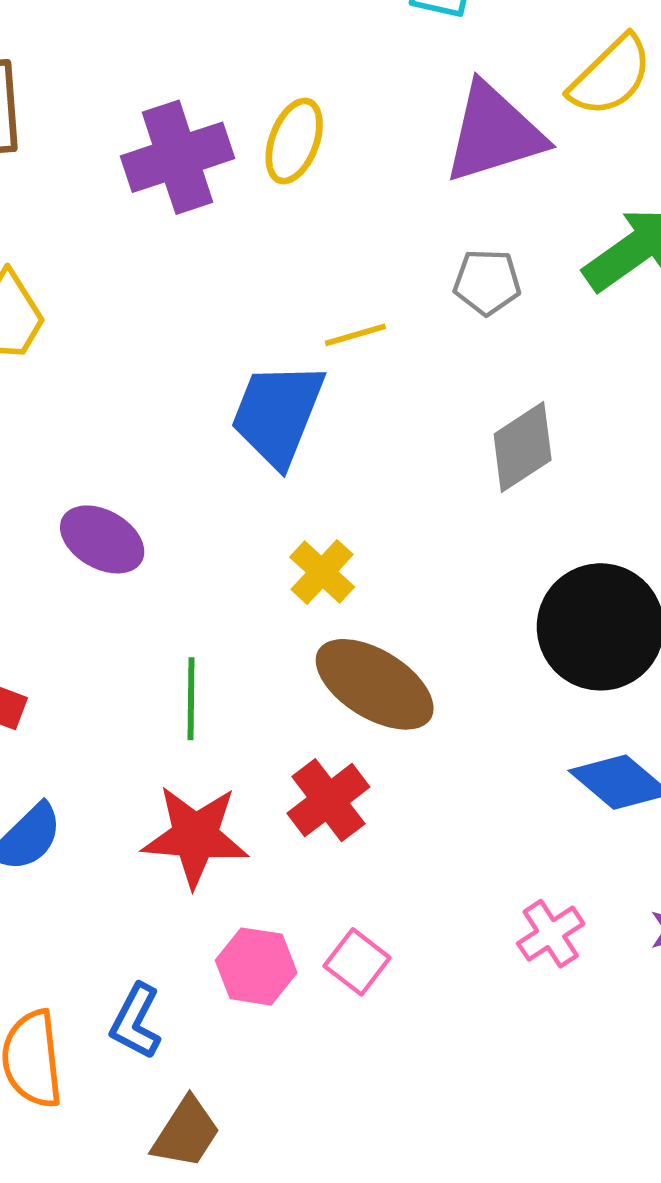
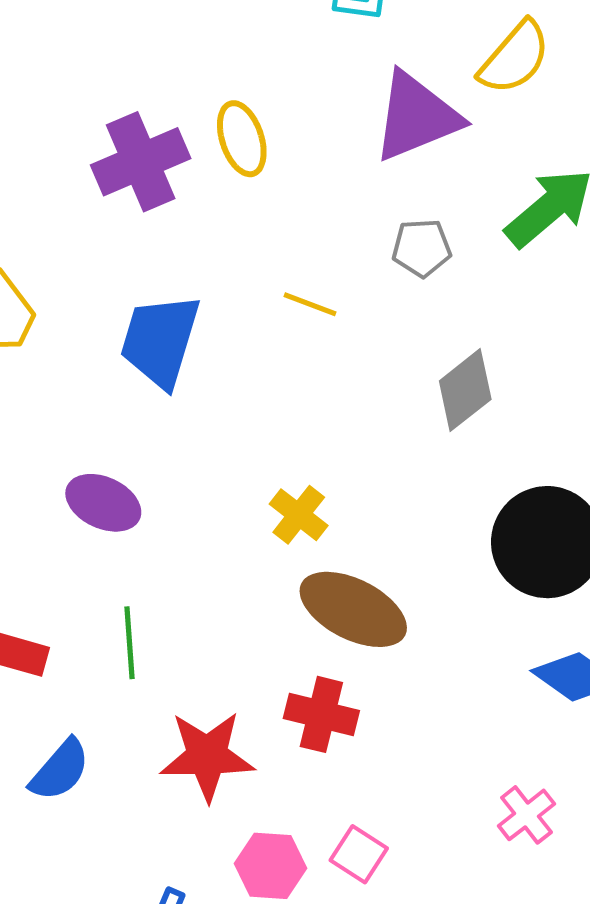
yellow ellipse: (294, 141) -> (242, 139), turned -34
yellow line: (355, 335) -> (310, 304), turned 42
blue trapezoid: (278, 414) -> (160, 341), moved
green line: (191, 699) -> (130, 643), moved
red cross: (328, 800) -> (321, 714), turned -34

